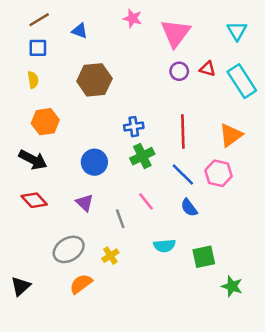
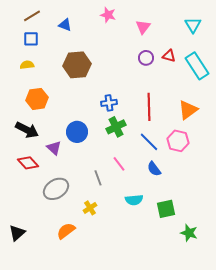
pink triangle: (176, 33) -> (143, 27), size x0.6
yellow semicircle: (33, 80) -> (27, 65), turned -88
purple triangle: (85, 203) -> (54, 148), moved
gray ellipse: (69, 249) -> (56, 189), moved

